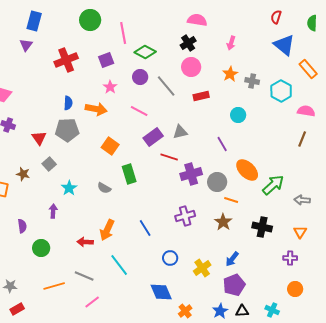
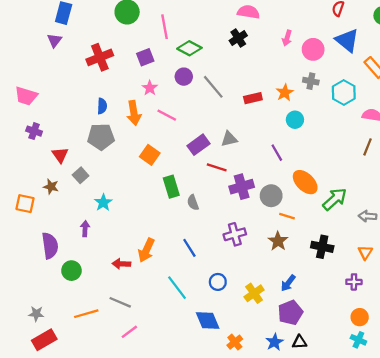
pink circle: (191, 67) -> (313, 49), moved
orange star: (230, 74) -> (285, 92), moved
orange arrow: (96, 109) -> (134, 113), turned 70
pink line: (139, 111) -> (167, 115), moved
red triangle: (39, 138) -> (60, 155), moved
gray semicircle: (104, 188) -> (193, 203), moved, turned 40
purple semicircle: (22, 226) -> (50, 246), size x1.6
cyan line: (119, 265) -> (177, 288), moved
red rectangle: (17, 309) -> (44, 340), size x1.5
cyan cross: (272, 310) -> (358, 340), moved

